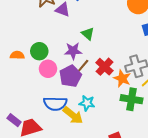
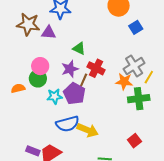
red cross: (104, 67) -> (96, 68), moved
pink circle: (48, 69) -> (40, 66), moved
cyan star: (87, 103) -> (55, 96), moved

